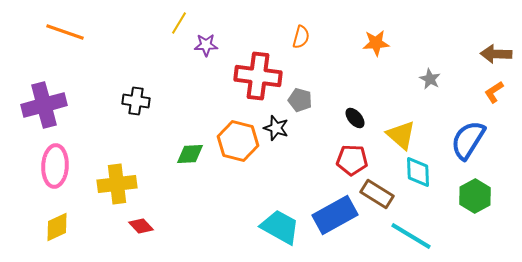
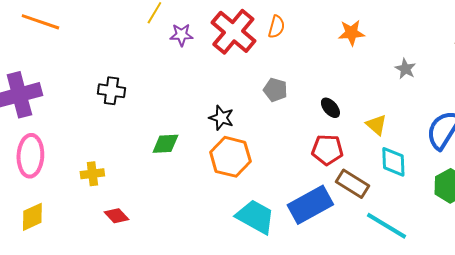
red cross: (258, 76) -> (233, 32), moved, turned 33
black star: (276, 128) -> (221, 118), moved
yellow triangle: (401, 135) -> (376, 125), size x0.7
orange hexagon: (238, 141) -> (230, 157), moved
yellow cross: (117, 184) -> (92, 174), size x0.6

